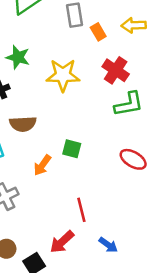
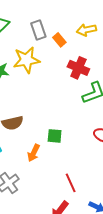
yellow star: (63, 75) -> (26, 60), moved

